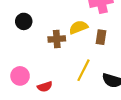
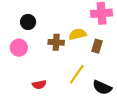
pink circle: (20, 76) -> (19, 48), moved

